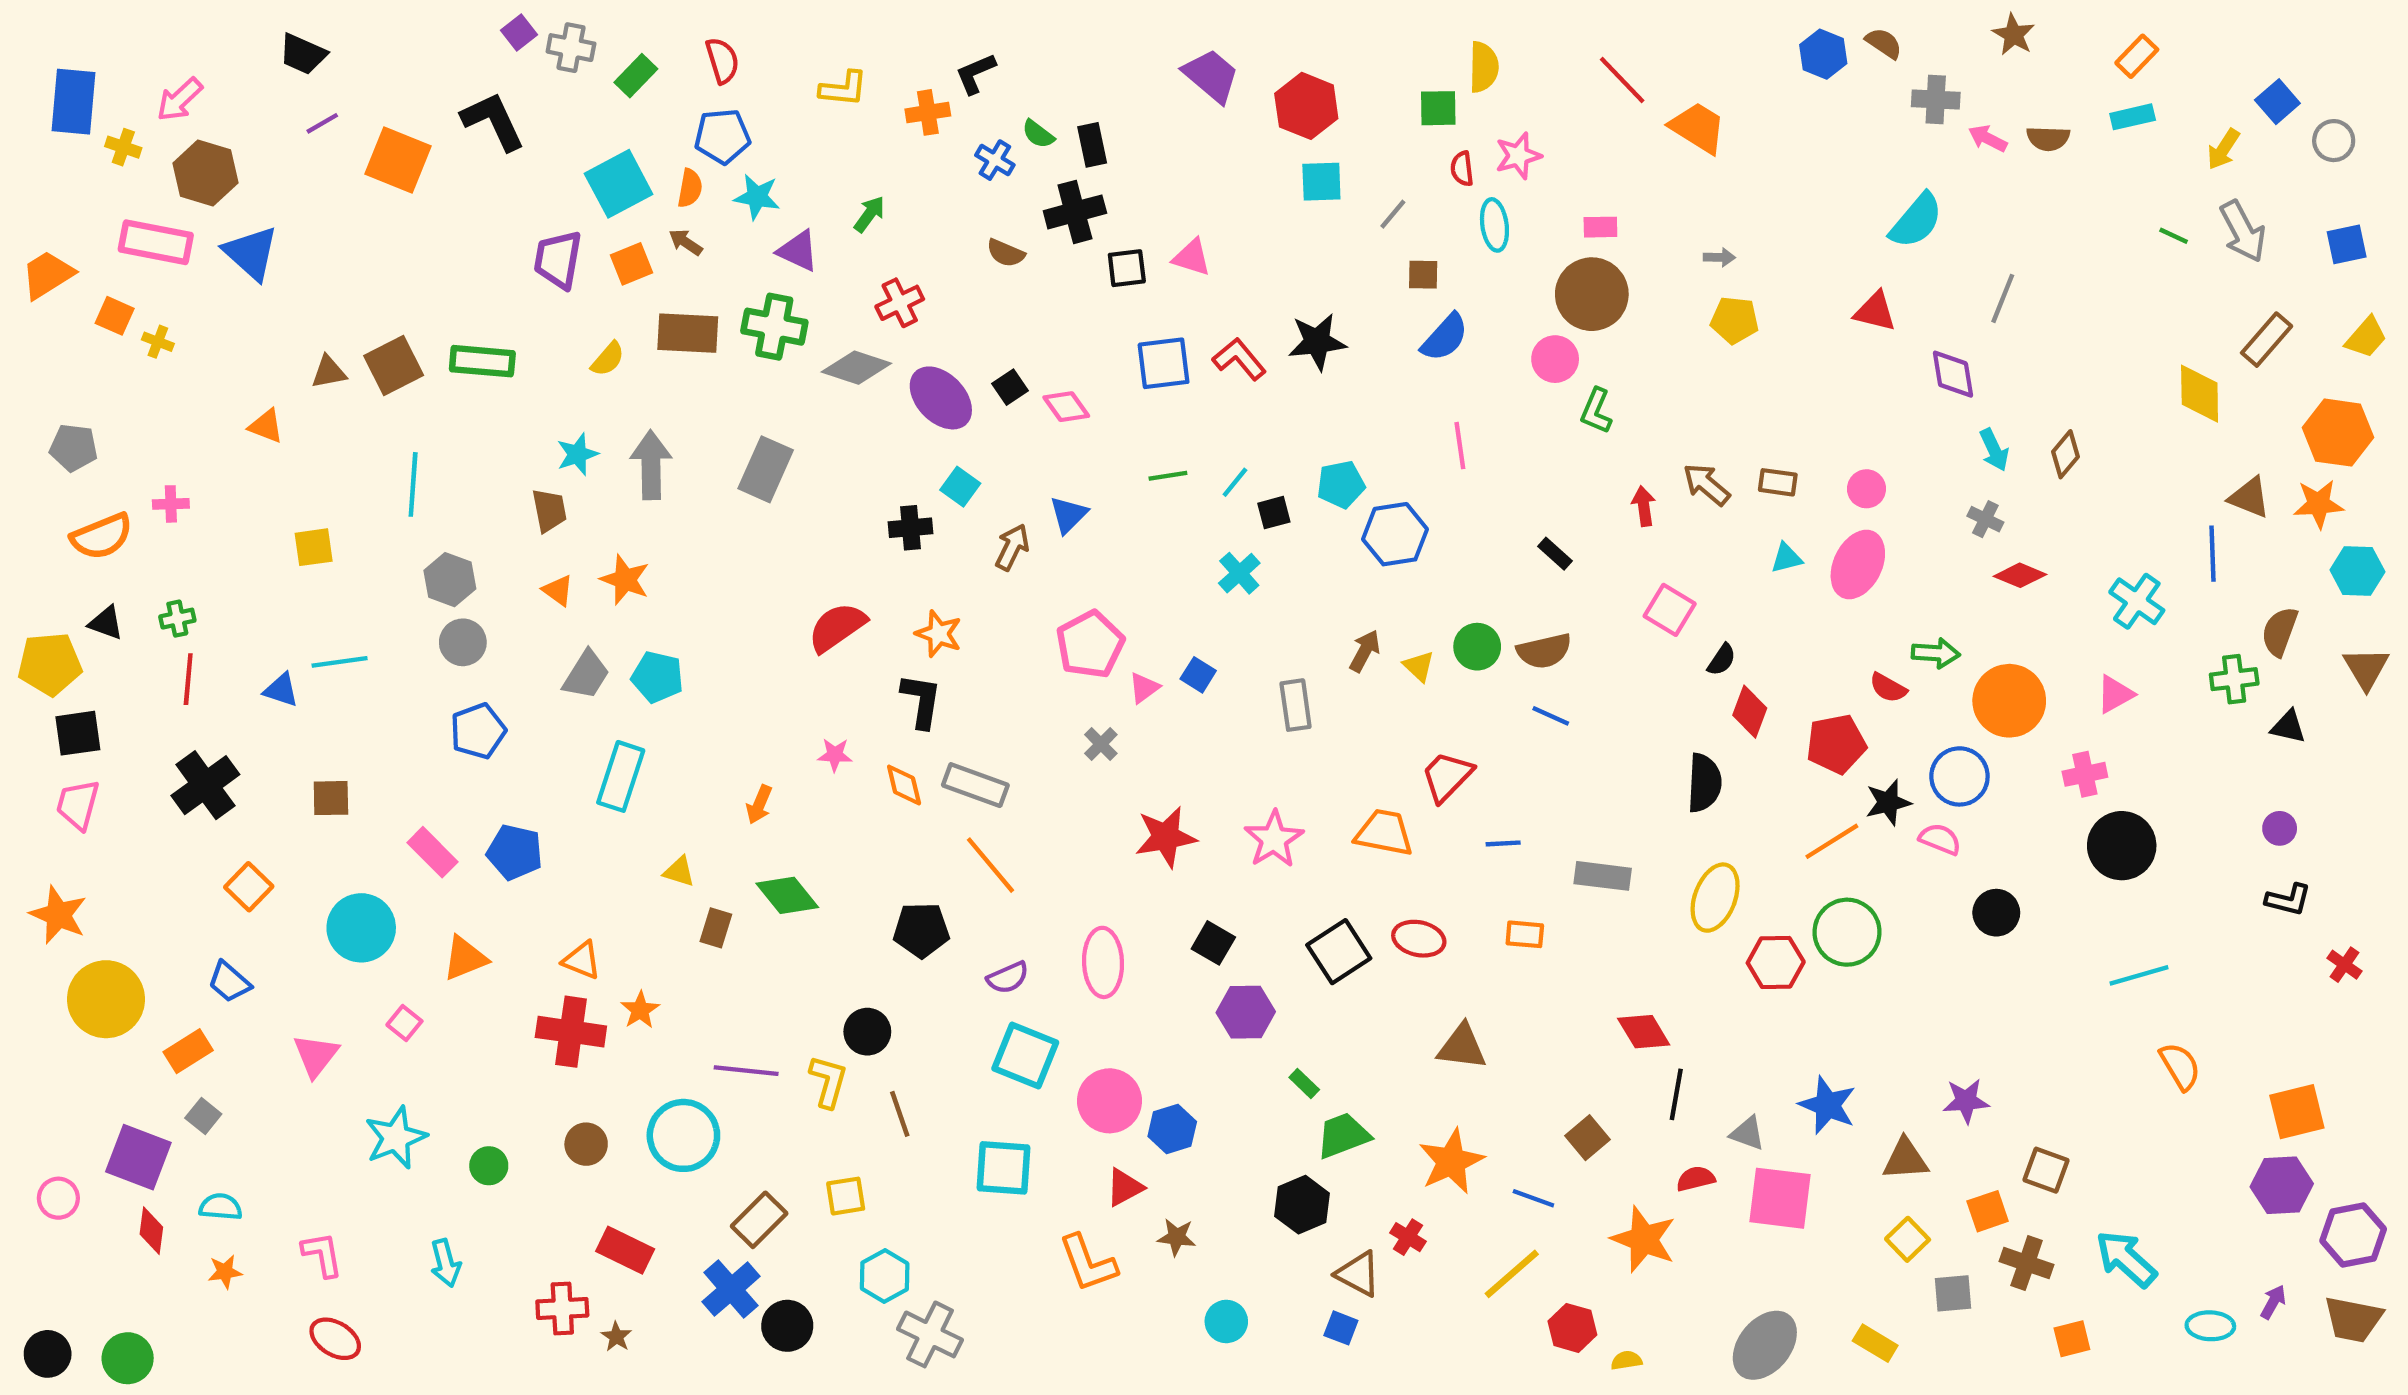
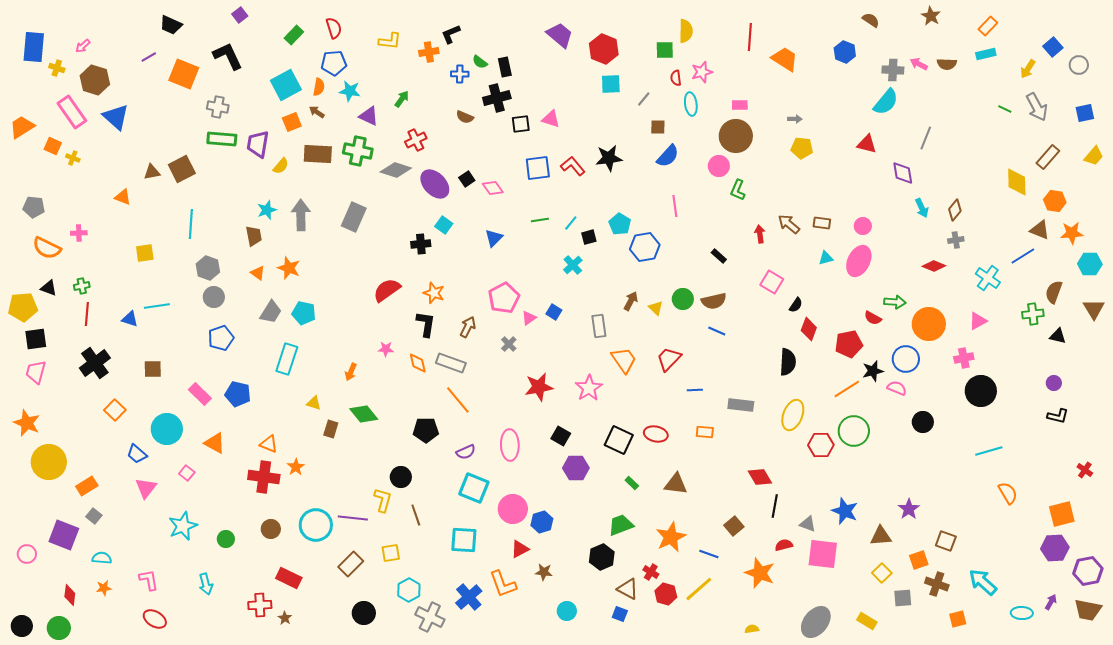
gray cross: (571, 48) -> (218, 107), moved
black trapezoid: (303, 54) -> (171, 25), moved
blue hexagon: (1823, 54) -> (845, 52), moved
red line: (1622, 80) -> (750, 37), turned 48
pink arrow: (180, 99) -> (83, 46), size x0.7
gray cross: (1936, 99) -> (893, 70), moved
blue cross: (995, 160) -> (460, 74), turned -30
pink rectangle: (156, 242) -> (72, 112), turned 44
purple trapezoid: (558, 260) -> (258, 144), moved
green rectangle: (482, 361) -> (222, 139), moved
orange hexagon: (2338, 433) -> (1055, 201), moved, size x0.7
cyan pentagon: (1341, 484) -> (620, 224), turned -30
gray cross: (1985, 519) -> (956, 240), moved, turned -35
orange semicircle: (102, 536) -> (47, 248), turned 48
brown arrow: (1012, 547) -> (468, 327), moved
blue line: (2213, 554) -> (1023, 256), turned 60
orange trapezoid: (1384, 833) -> (624, 360), moved, turned 44
black square: (1339, 952) -> (619, 440), turned -32
orange triangle: (465, 958) -> (215, 443), turned 50
red cross: (2344, 965) -> (1085, 470), moved
blue trapezoid: (229, 982) -> (137, 454), moved
purple line: (746, 1071) -> (353, 518), moved
green rectangle: (1304, 1084) -> (632, 483), moved
purple star: (1966, 1101) -> (909, 509), turned -30
red diamond: (151, 1231) -> (70, 595), moved
blue cross: (731, 1289) -> (469, 597), moved
red hexagon: (1572, 1328) -> (666, 594), moved

